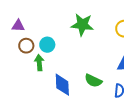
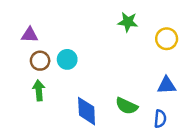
green star: (82, 25) -> (128, 22), moved, size x0.7
green arrow: (39, 63) -> (39, 90), moved

